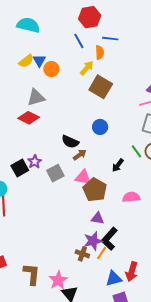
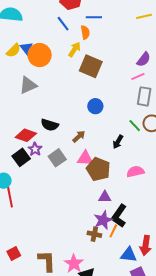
orange circle: (51, 69) -> (40, 55), size x1.5
red diamond: (29, 118) -> (26, 135), moved
black semicircle: (70, 142) -> (50, 125), moved
blue triangle: (114, 279) -> (129, 255), turned 30

